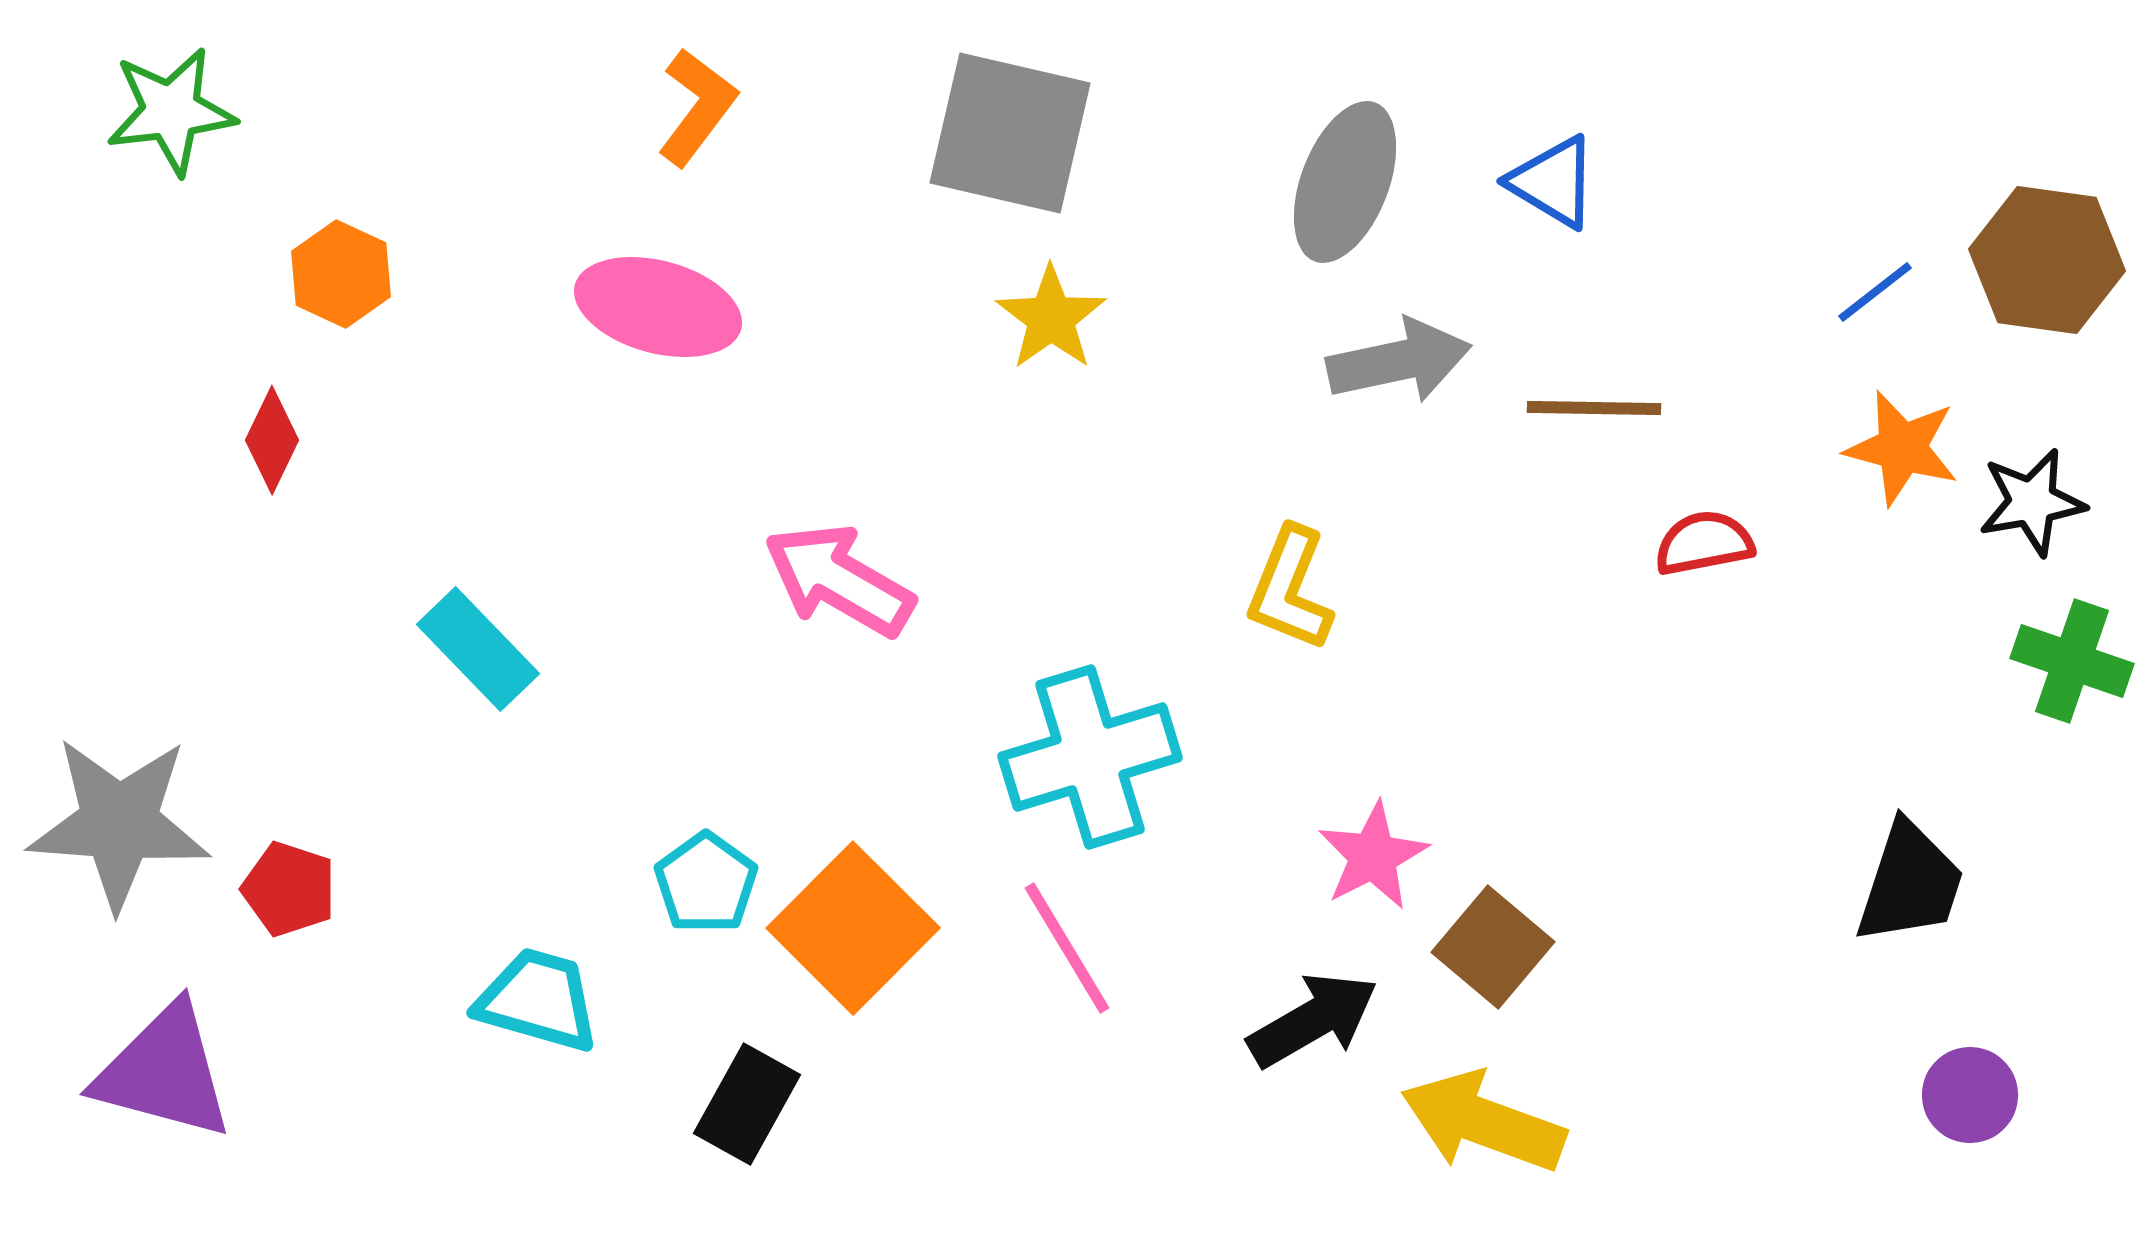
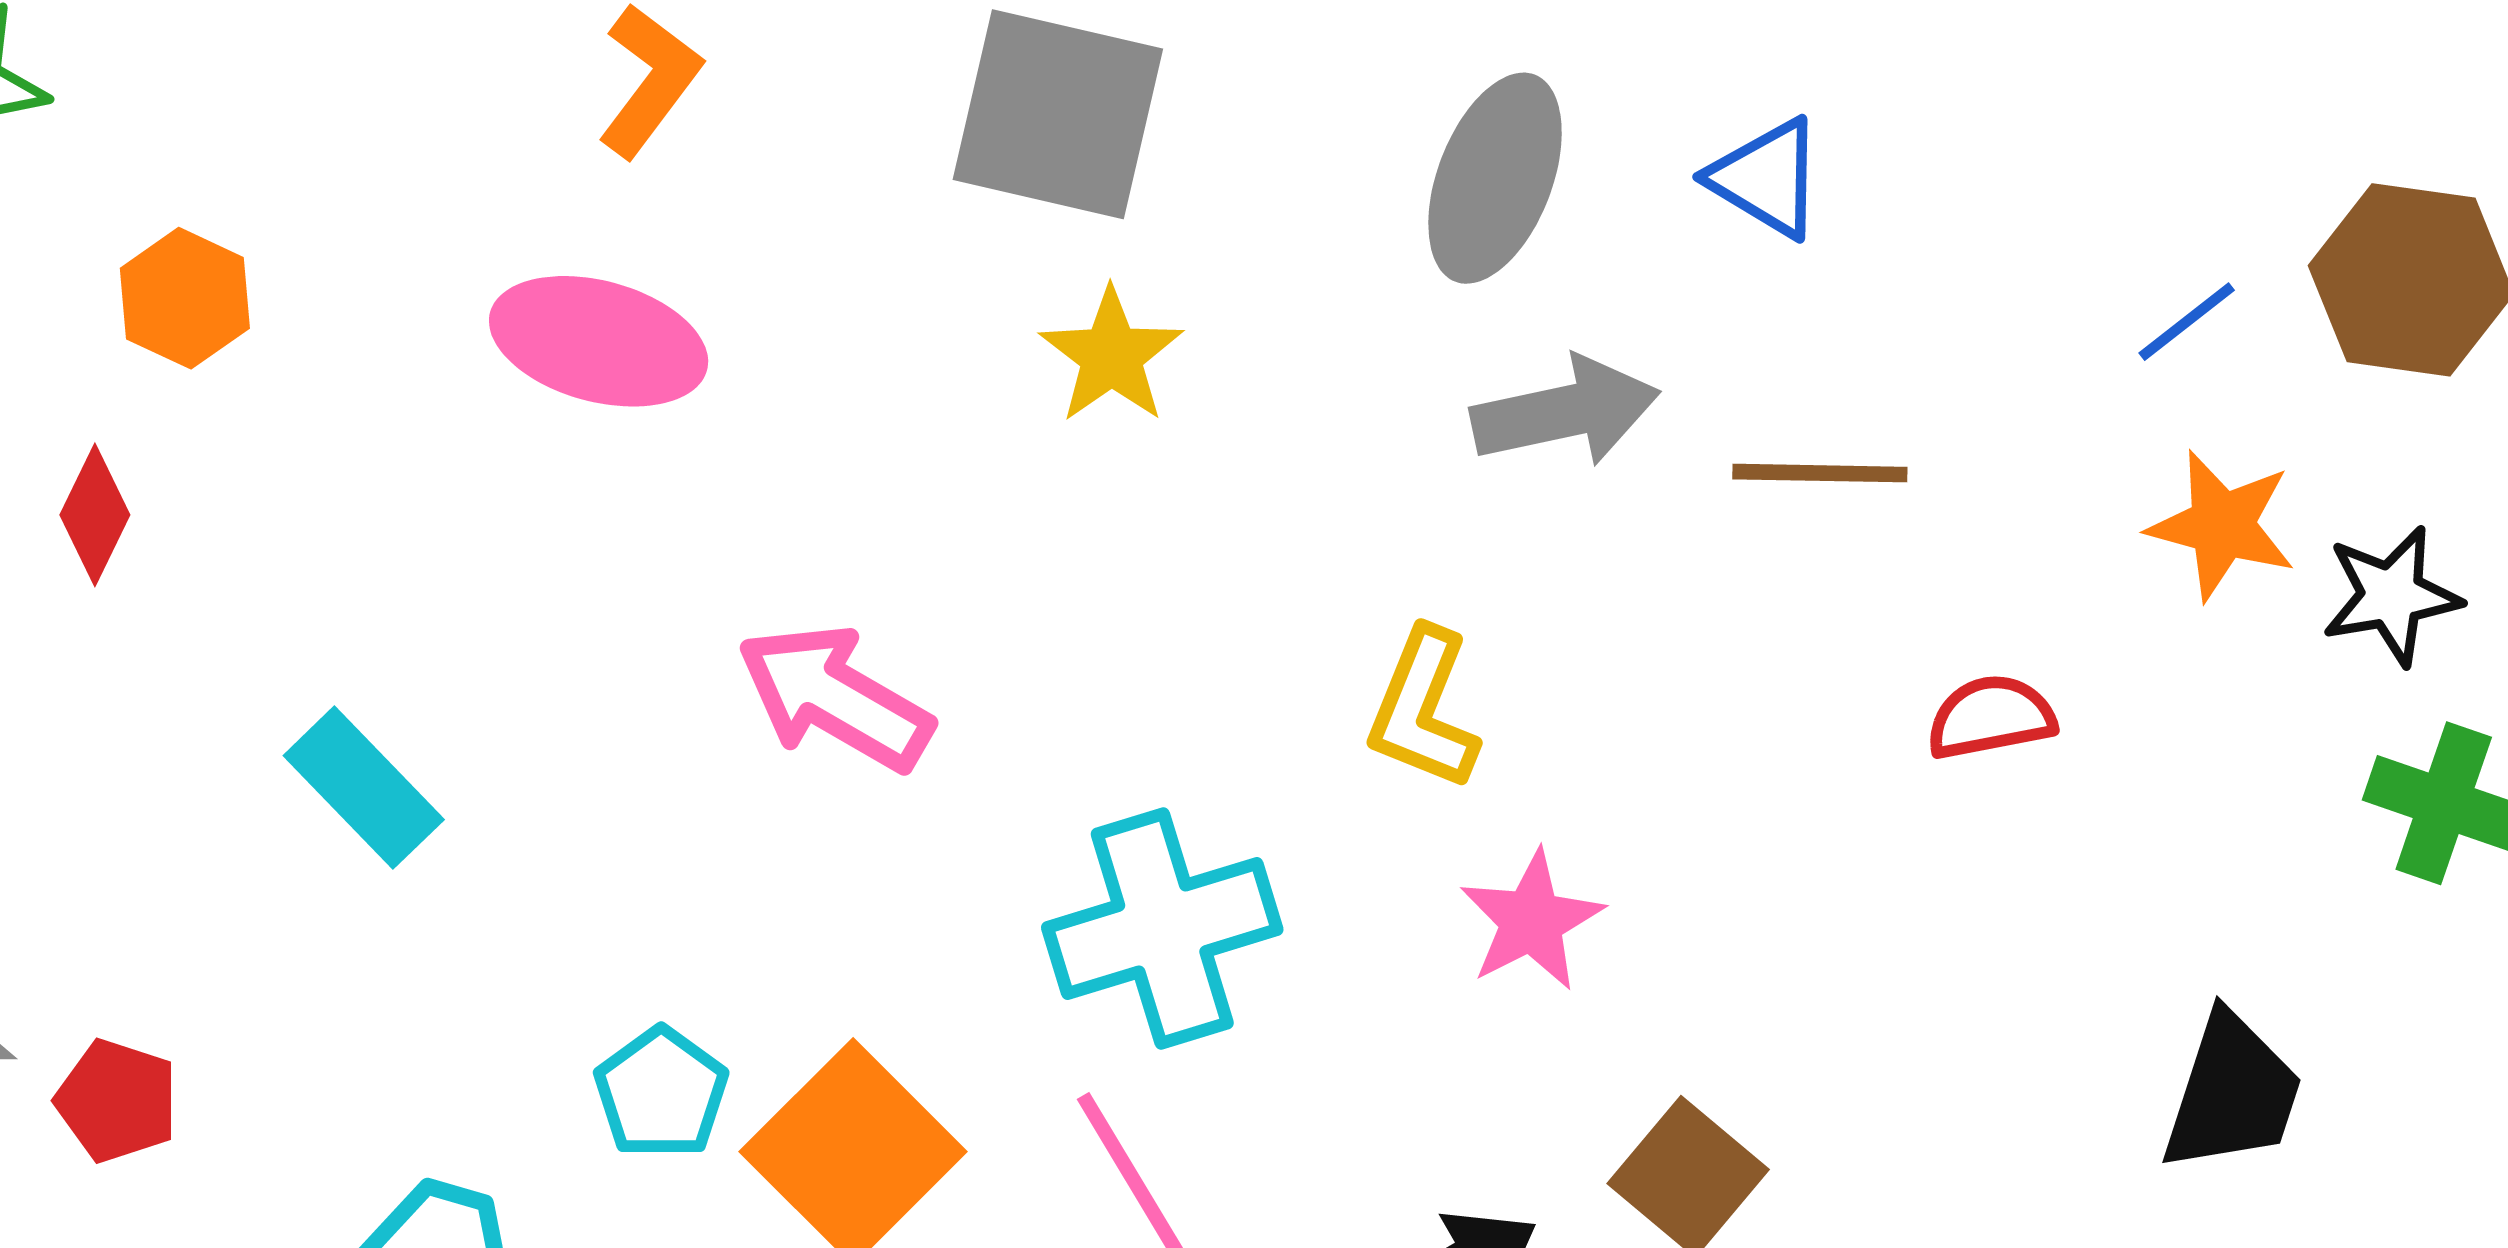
red semicircle: (1704, 543) -> (1991, 717), moved
pink star: (1373, 856) -> (1532, 921), moved

